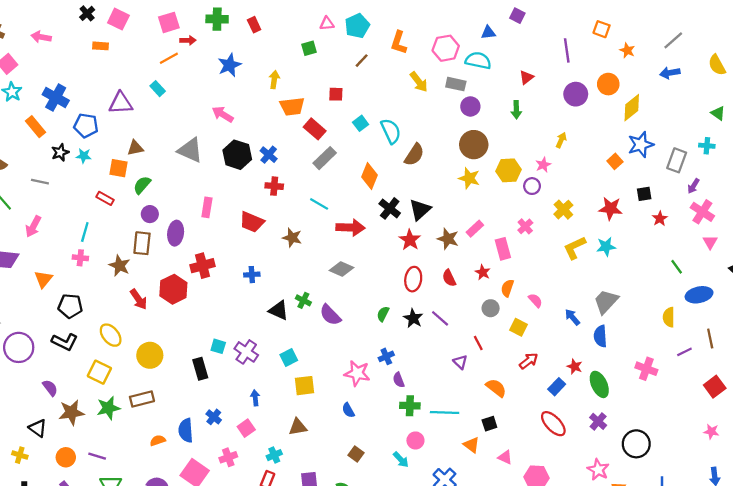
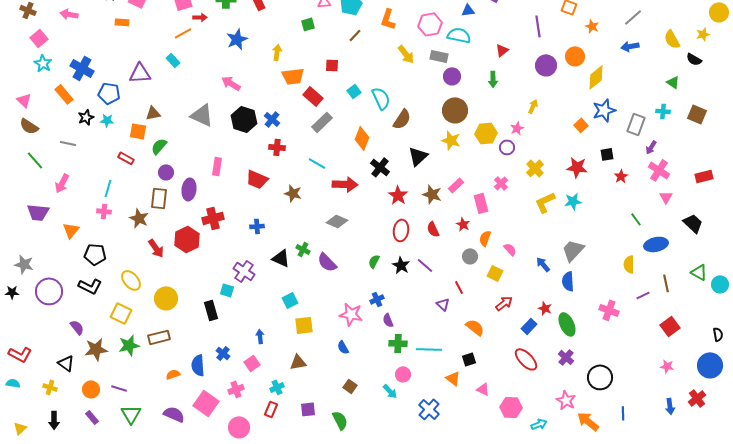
black triangle: (420, 210) -> (418, 156), moved
purple cross: (246, 352) -> (244, 271), moved

